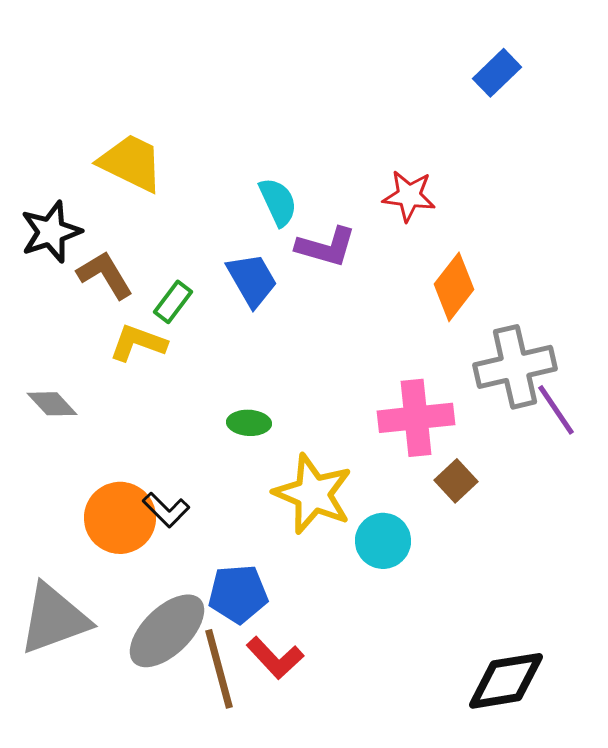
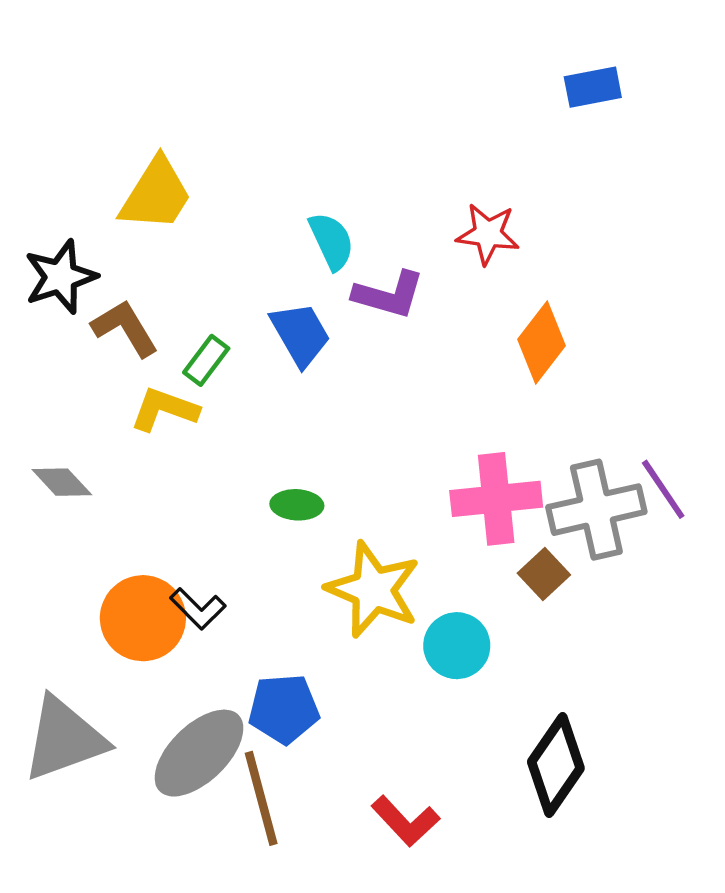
blue rectangle: (497, 73) -> (593, 87), turned 33
yellow trapezoid: (131, 163) -> (156, 195), turned 96
gray cross: (515, 367) -> (596, 510), moved
red L-shape: (275, 658) -> (405, 821), moved
black diamond: (506, 681) -> (556, 765), moved, turned -46

